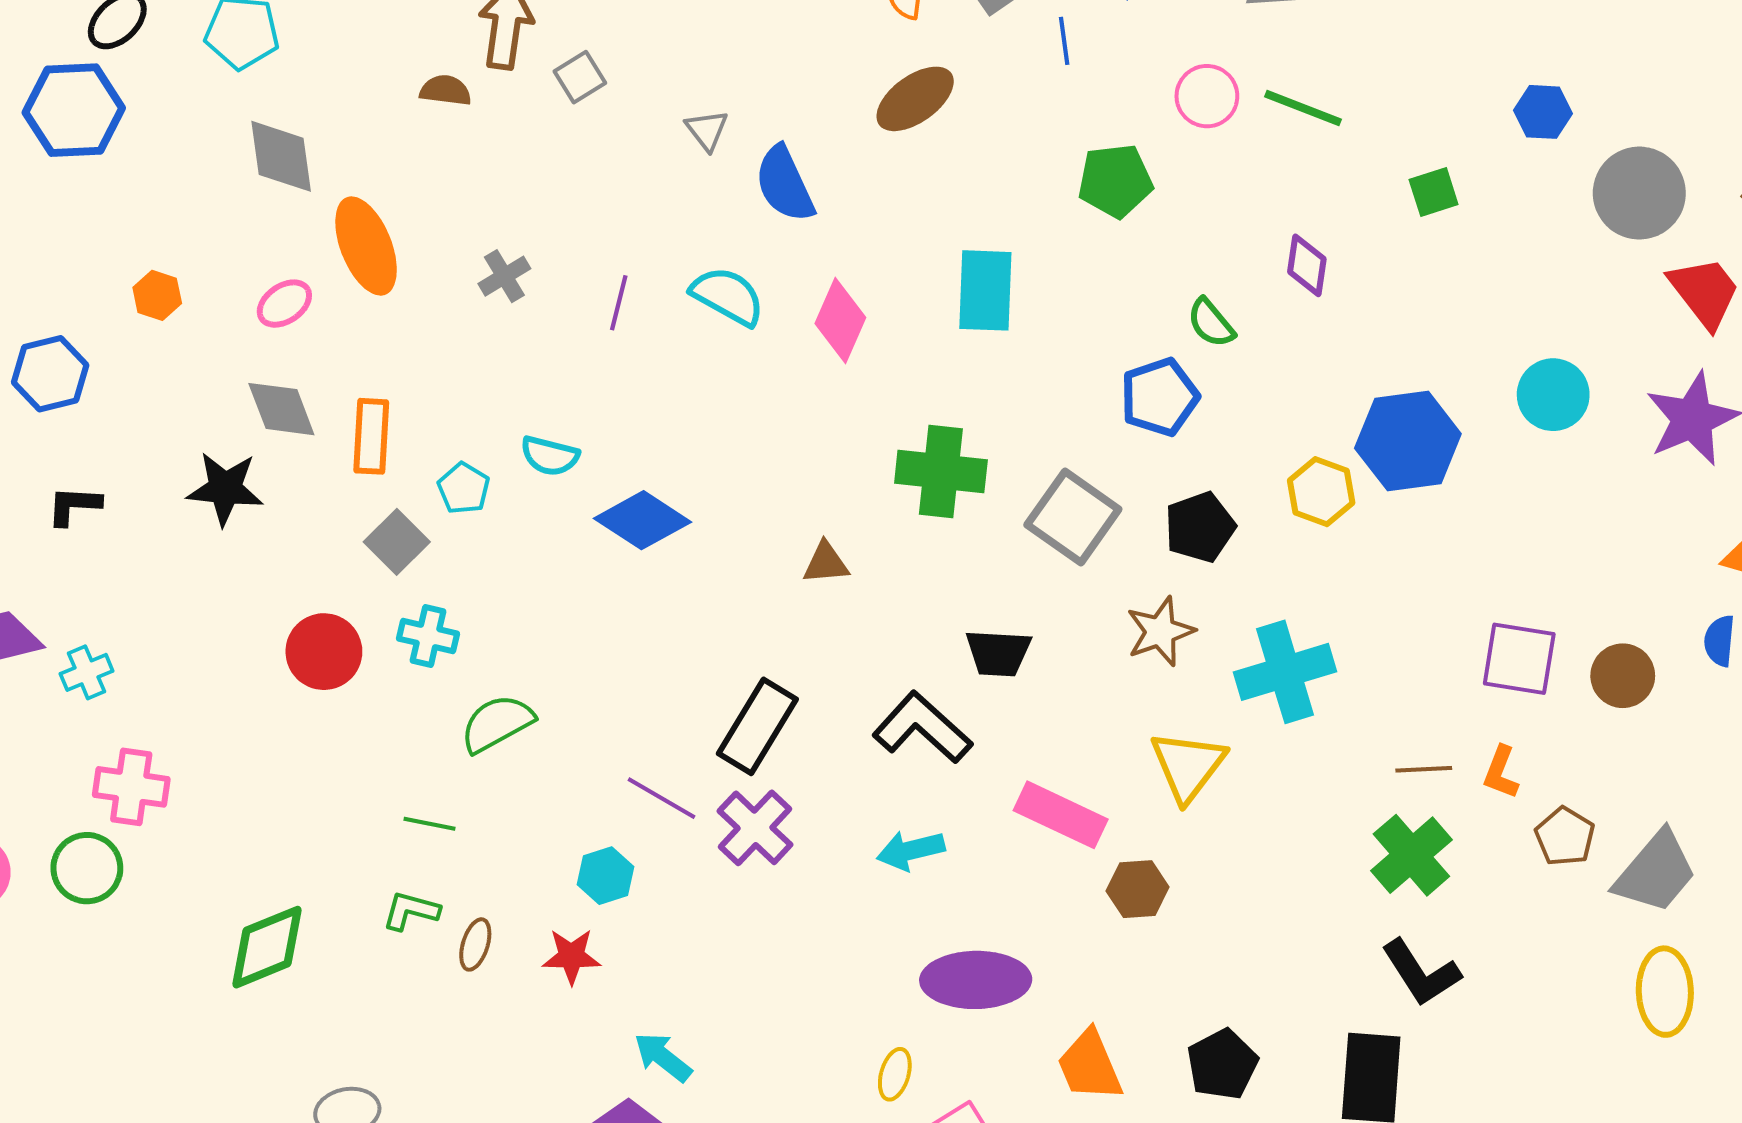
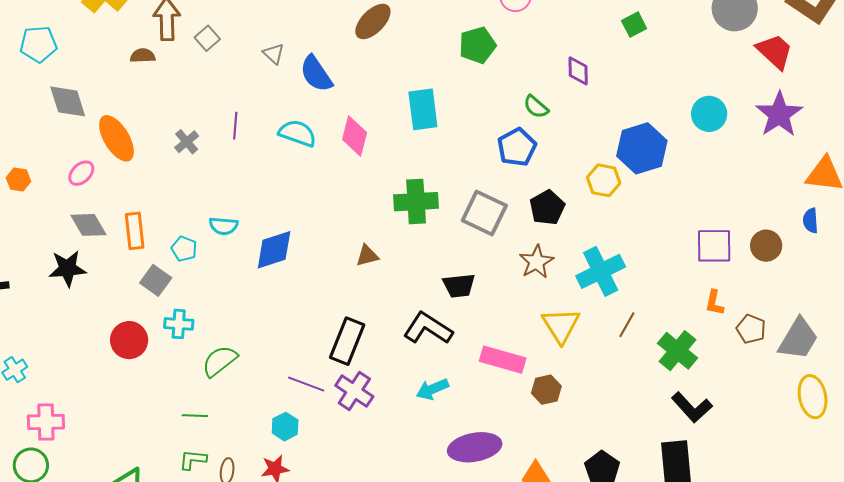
purple line: (619, 303) -> (235, 126), moved
blue diamond: (642, 520) -> (274, 250), turned -42
brown line: (1424, 769) -> (627, 325), moved, turned -48

